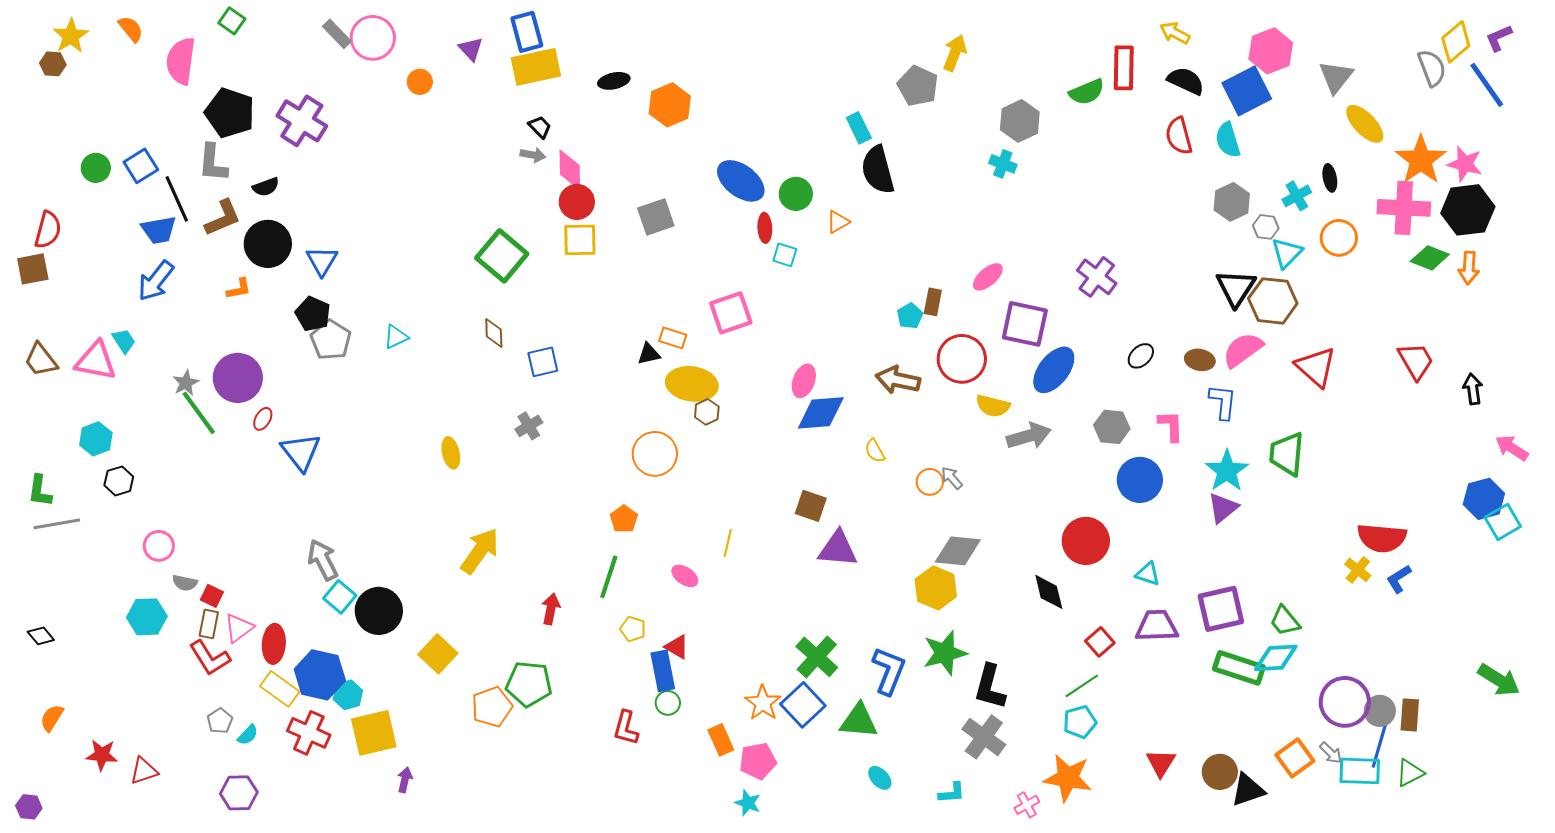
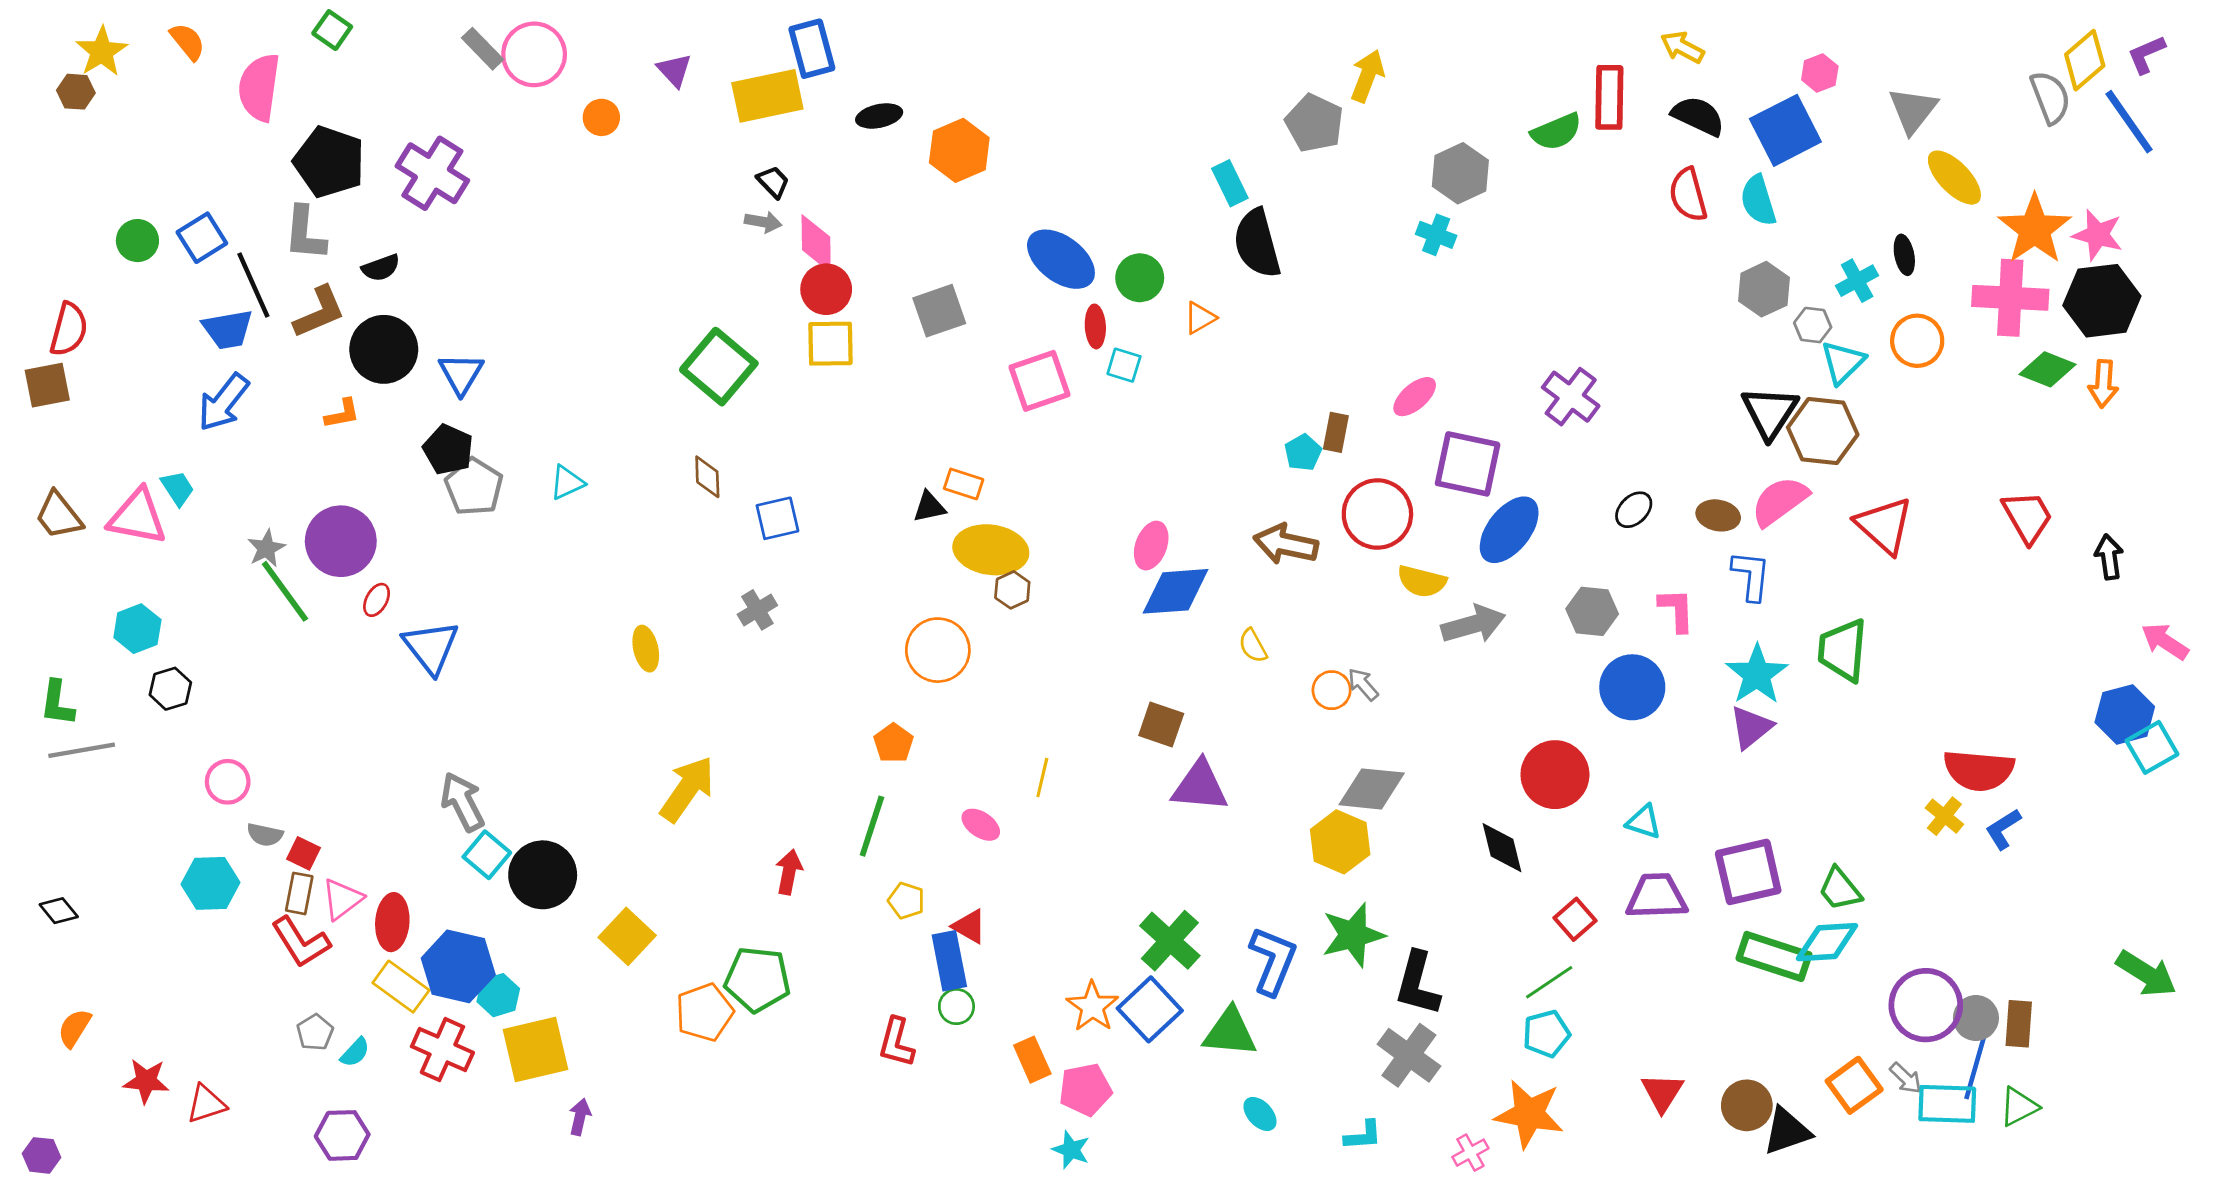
blue rectangle: (527, 32) -> (812, 49), moved
pink hexagon: (1271, 51) -> (1820, 73), size x0.6
pink square: (731, 313) -> (1039, 381), moved

